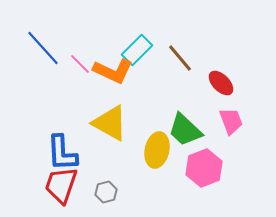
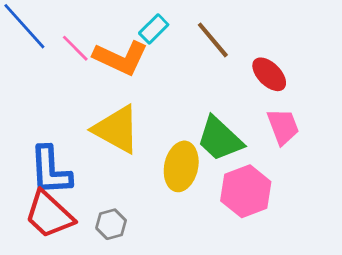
cyan rectangle: (137, 50) -> (154, 29), size x0.7
red trapezoid: (61, 185) -> (49, 215), turned -66

